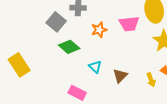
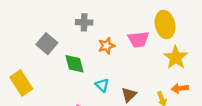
gray square: (56, 22) -> (47, 44), moved
green diamond: (69, 47) -> (75, 64), turned 35

